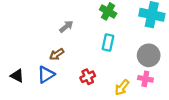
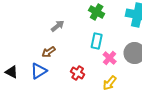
red cross: (88, 77) -> (78, 73), turned -32
pink cross: (145, 79) -> (110, 58), moved, turned 32

